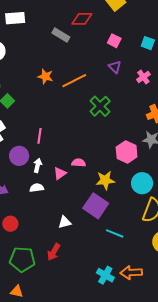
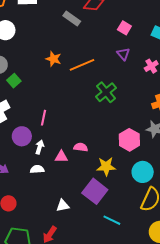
pink triangle: (60, 173) -> (61, 157), turned 32

